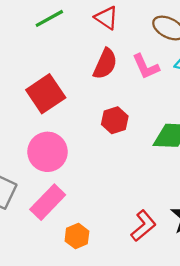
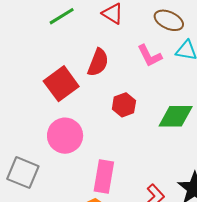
red semicircle: (105, 64) -> (98, 62), moved
pink rectangle: (48, 202) -> (104, 177), moved, turned -32

